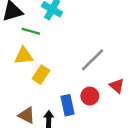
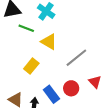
yellow triangle: (24, 56) -> (49, 42), moved, turned 30
blue rectangle: (68, 105) -> (51, 94), turned -30

